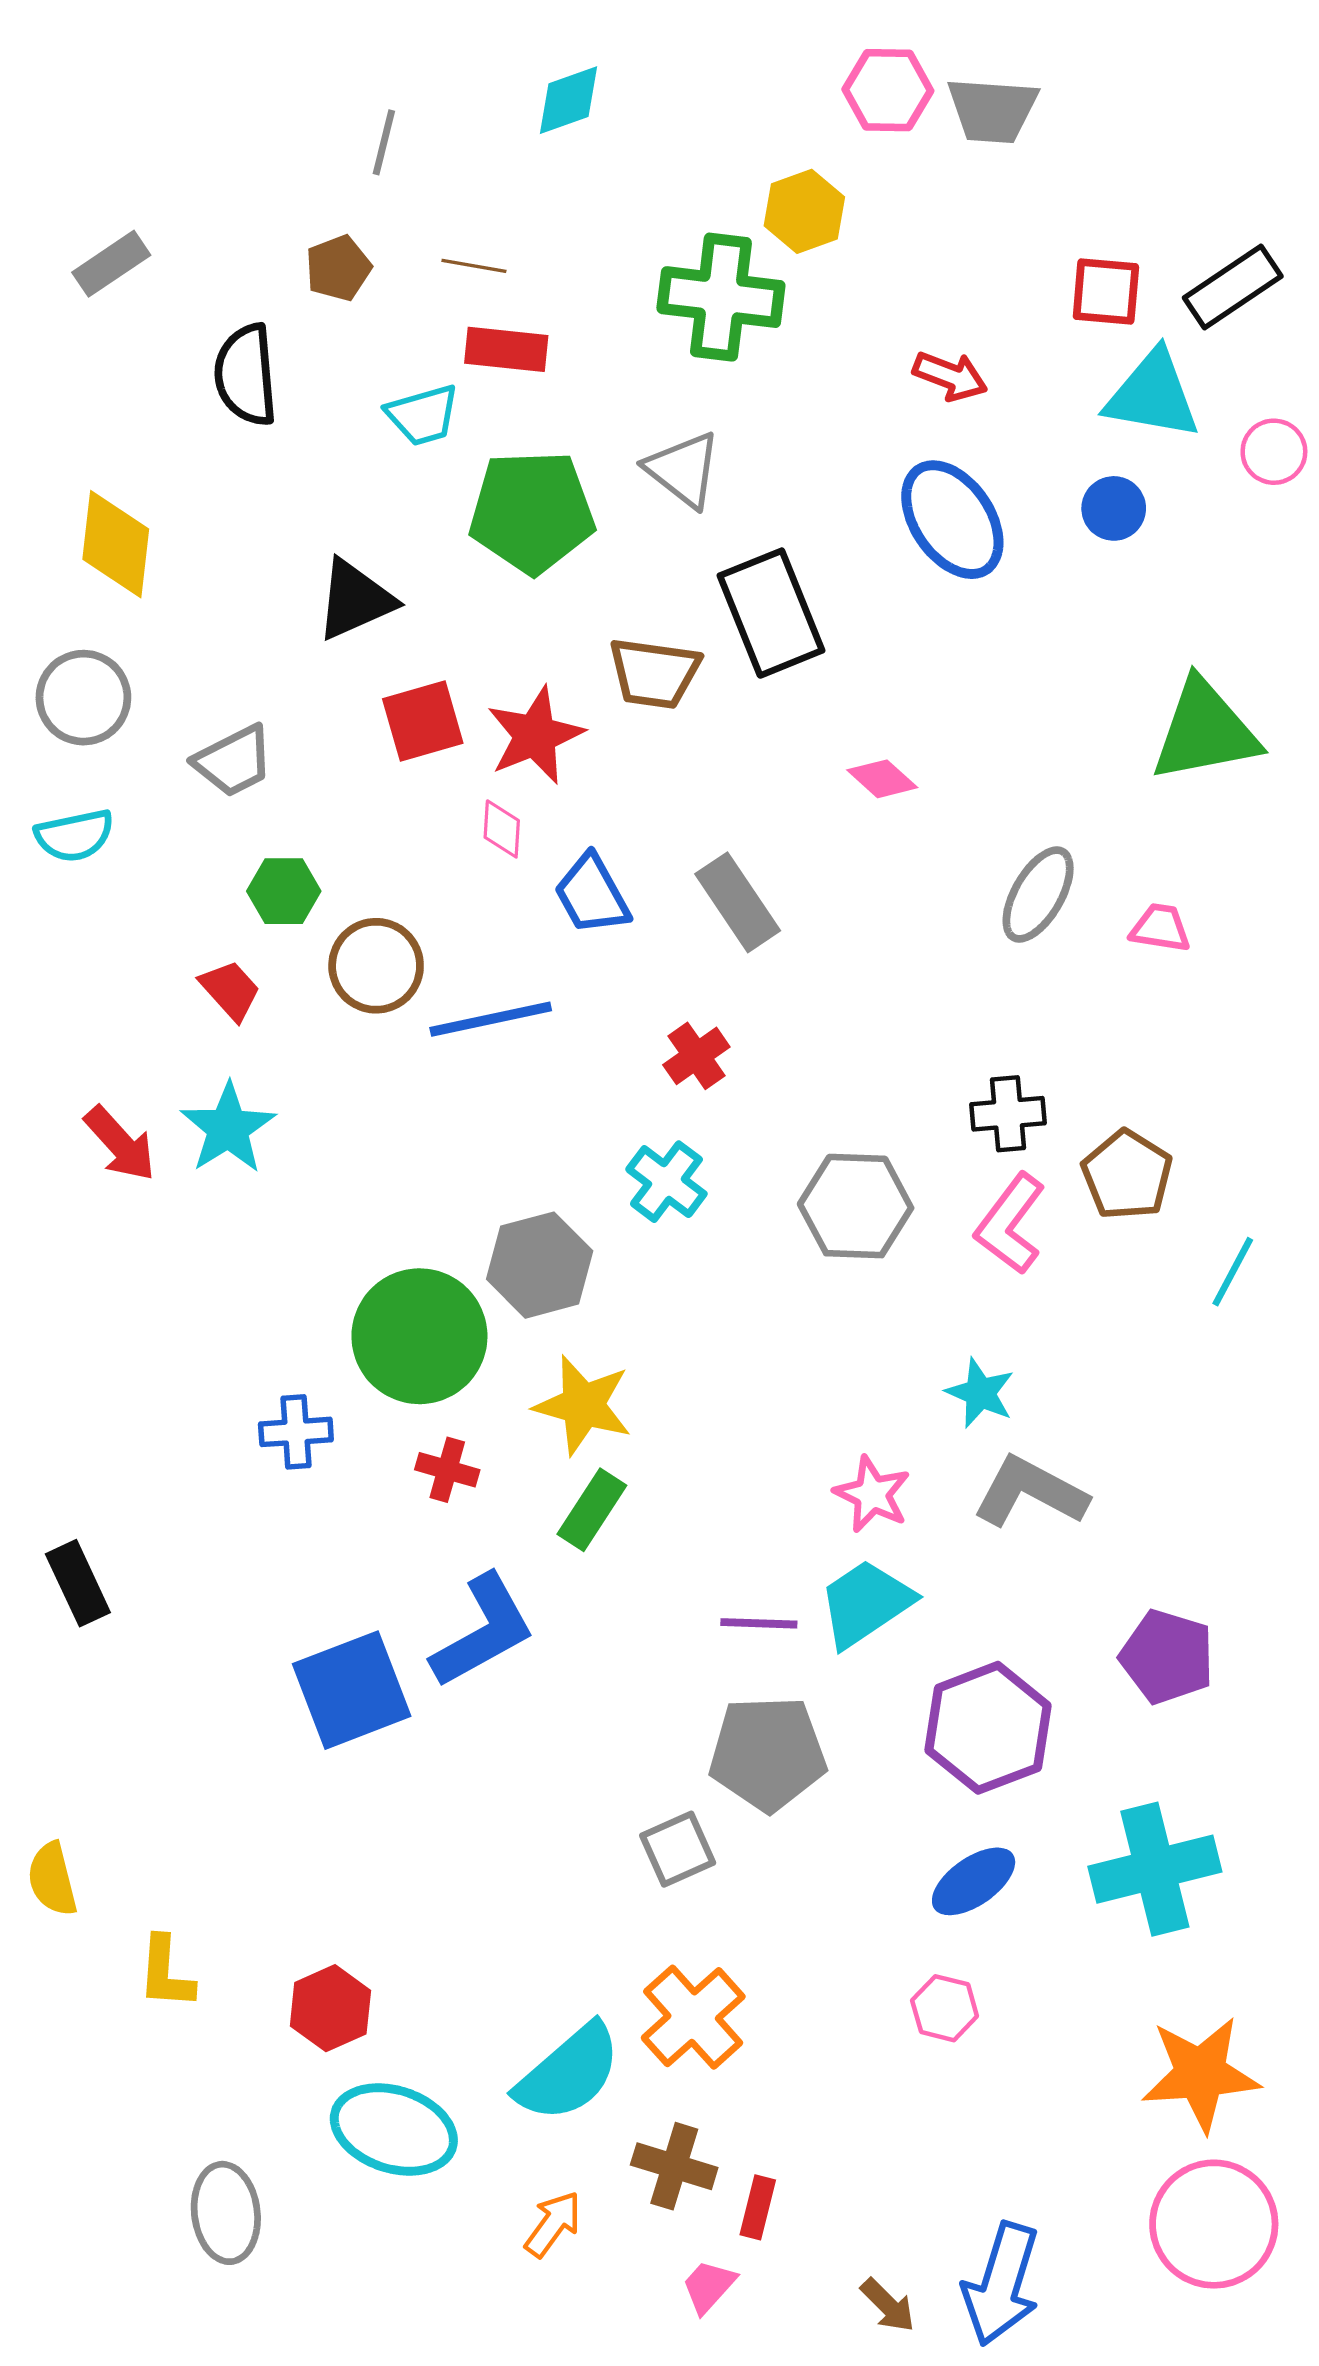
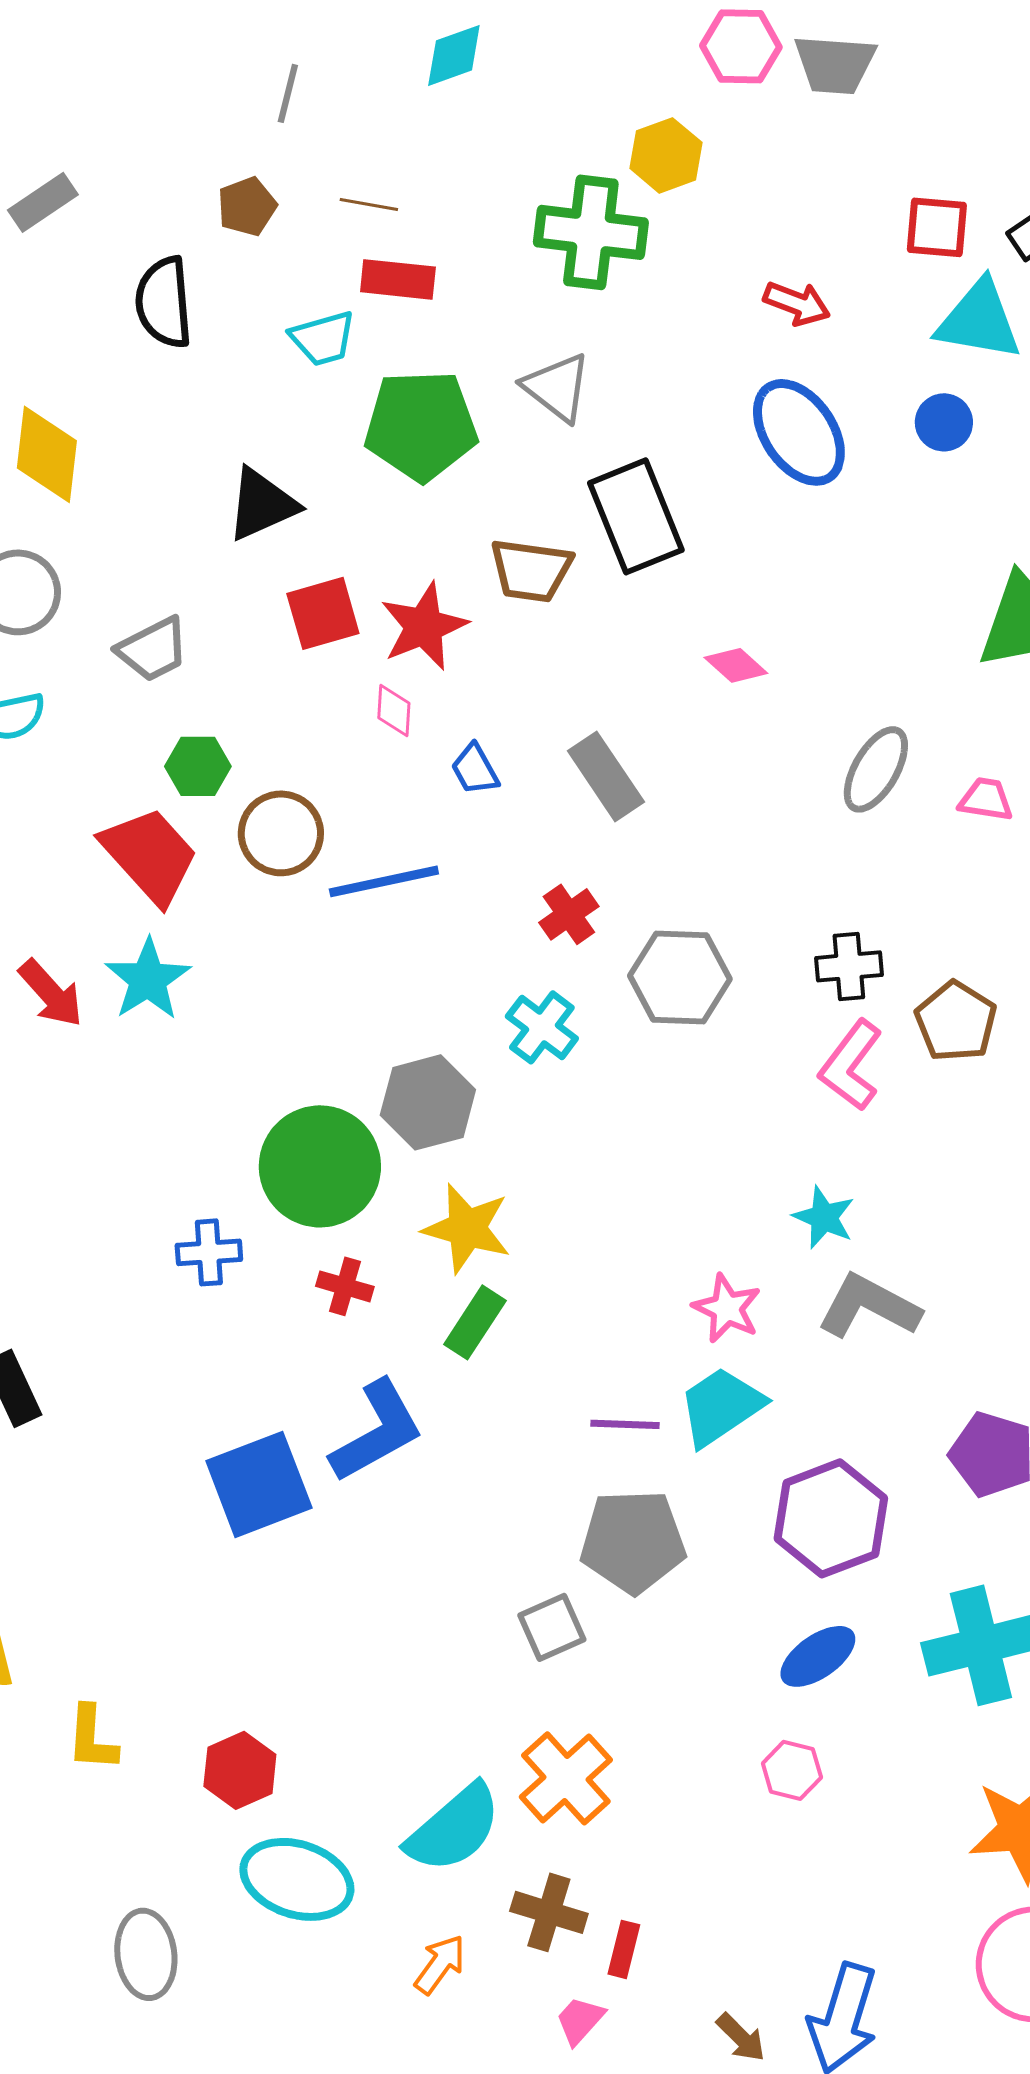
blue trapezoid: (592, 895) -> (475, 769), size x0.7
red trapezoid: (230, 990) -> (150, 855), size x1.8
gray hexagon: (856, 1206) -> (680, 977), moved

